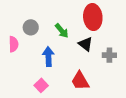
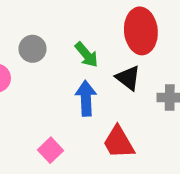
blue arrow: (48, 57) -> (86, 98), moved

